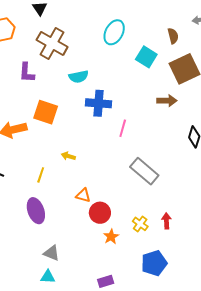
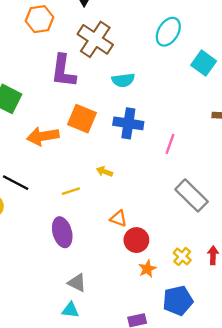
purple L-shape: (27, 73) -> (63, 71), size x1.4
blue cross: (99, 103) -> (128, 123), moved
yellow line: (41, 175) -> (71, 191), turned 49
blue pentagon: (154, 263) -> (178, 301), moved

